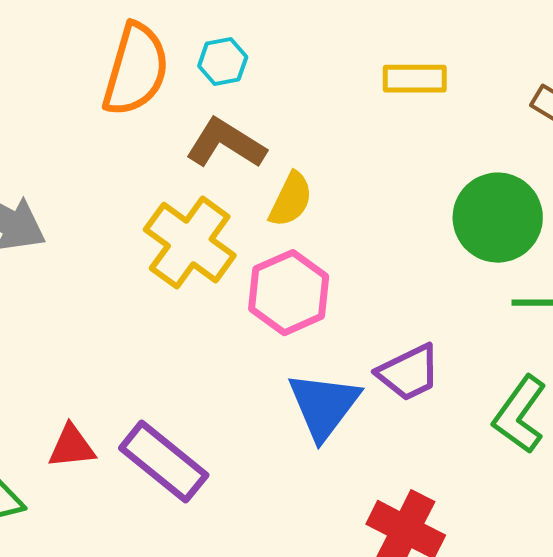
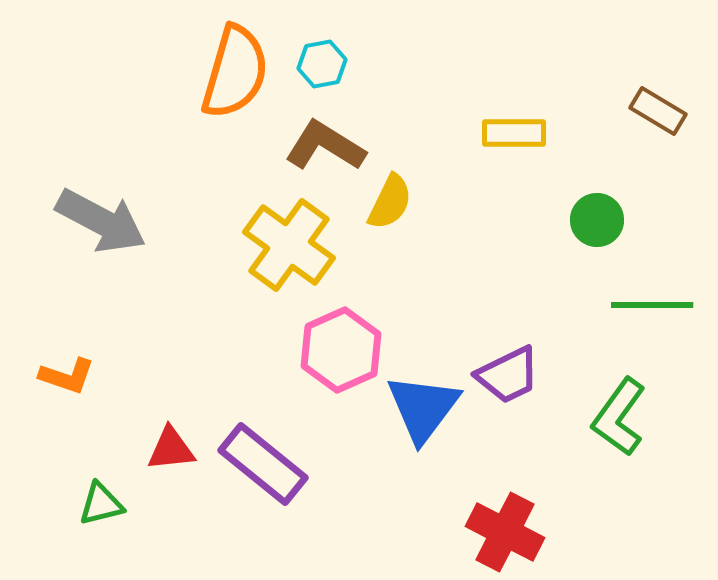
yellow rectangle: (415, 79) -> (514, 133), moved
green circle: (498, 218) -> (597, 220), size x0.6
pink hexagon: (289, 293) -> (341, 350), moved

